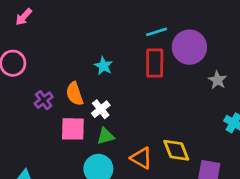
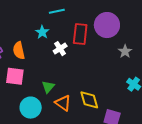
cyan line: (157, 32) -> (57, 11), moved
white cross: (101, 109) -> (60, 49), moved
green triangle: (106, 136) -> (48, 87), moved, turned -40

